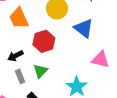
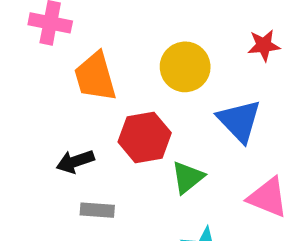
green triangle: (40, 71) -> (188, 177), moved
gray rectangle: (20, 76) -> (97, 210), moved, turned -72

